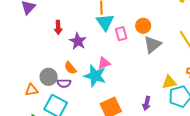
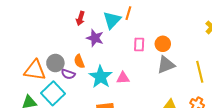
cyan triangle: (105, 22) -> (112, 20), moved
purple star: (78, 41) -> (95, 38), turned -30
pink triangle: (104, 63) -> (123, 78), moved
orange triangle: (32, 90) -> (35, 70), size x1.6

